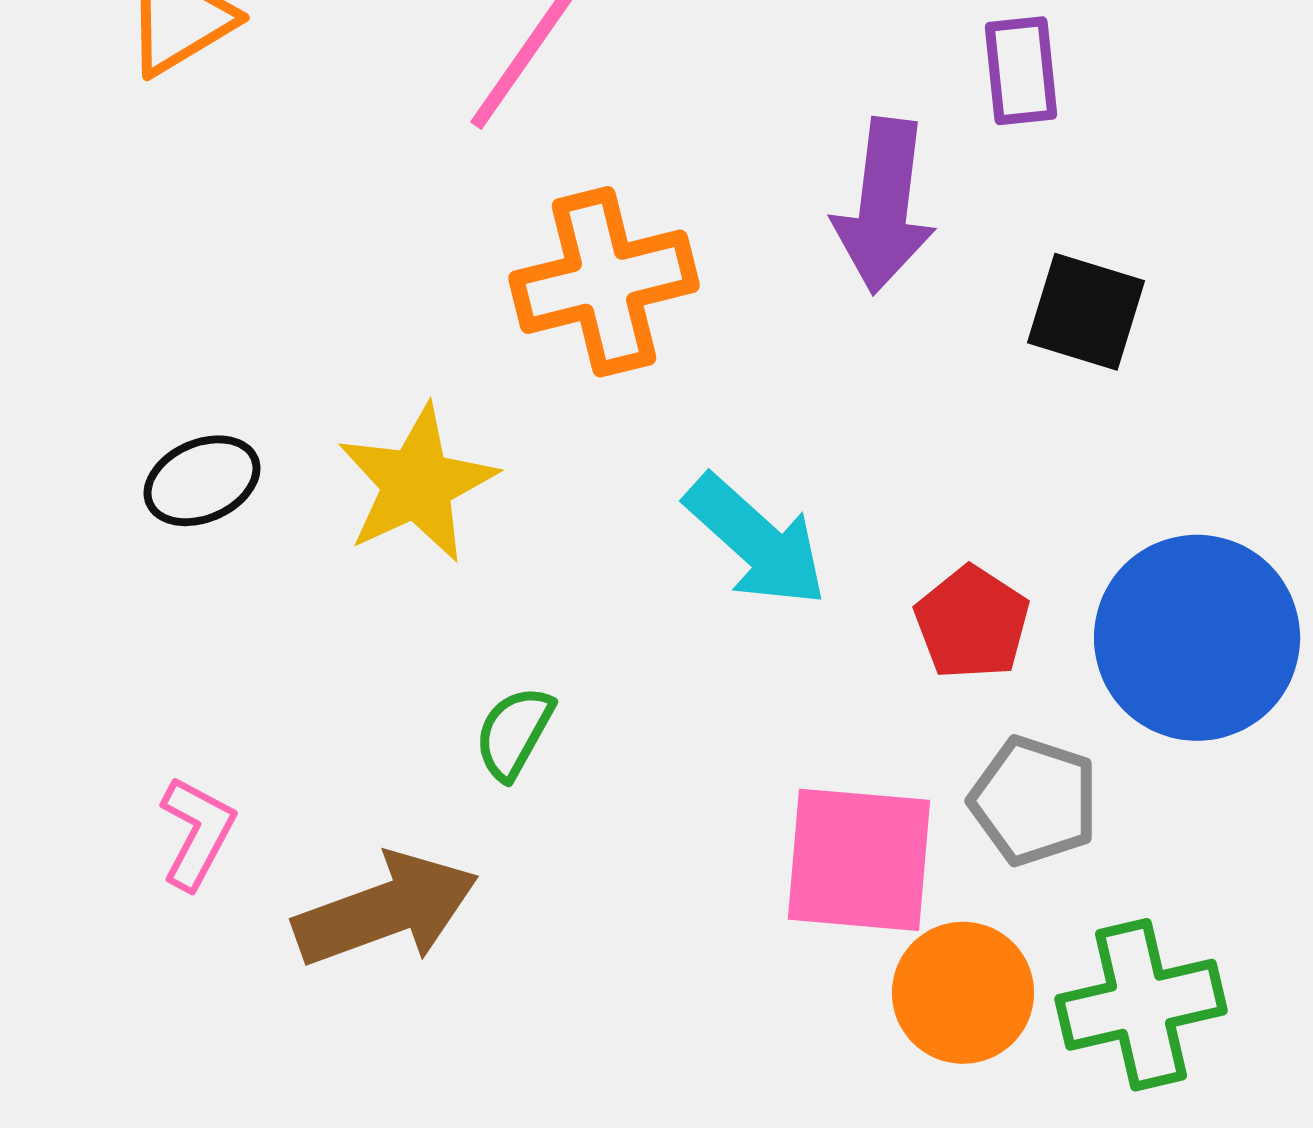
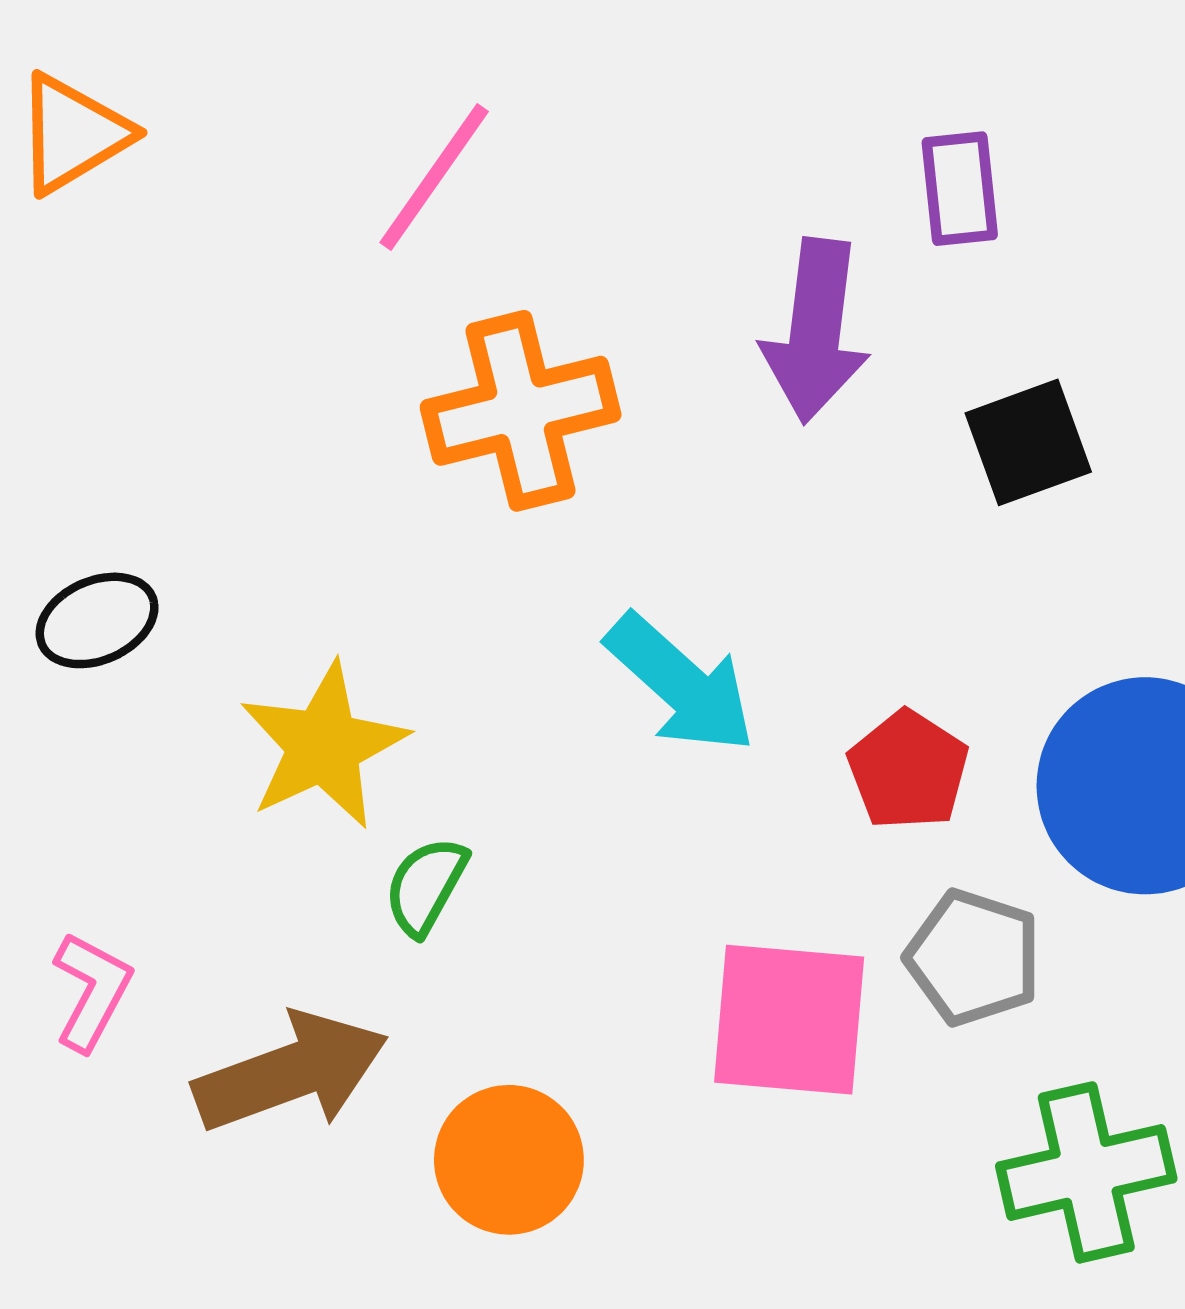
black square: (1086, 312) -> (1028, 442), turned -37
yellow star: (417, 484) -> (324, 746), moved
orange circle: (963, 993) -> (509, 1160), moved

